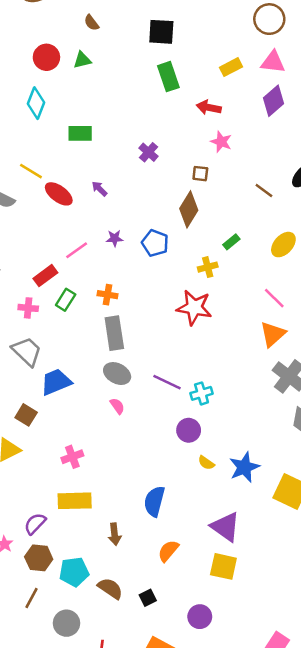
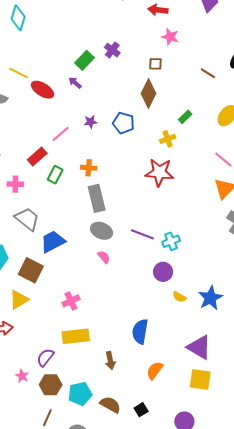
green rectangle: (80, 133) -> (85, 60), moved, turned -42
pink cross: (28, 308) -> (15, 184), moved
brown square: (26, 415) -> (31, 270), size x1.4

